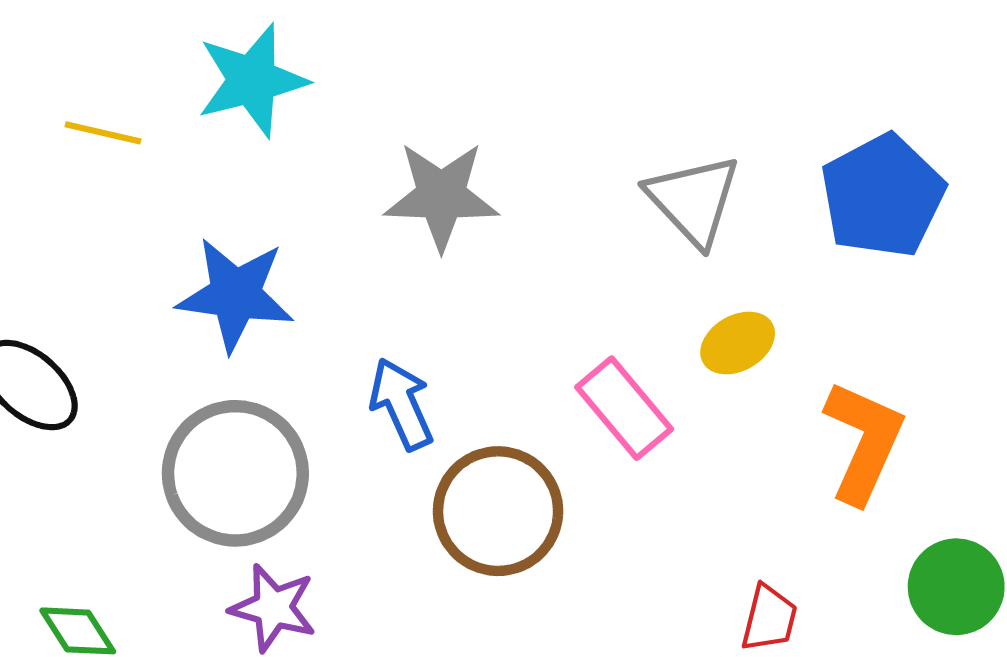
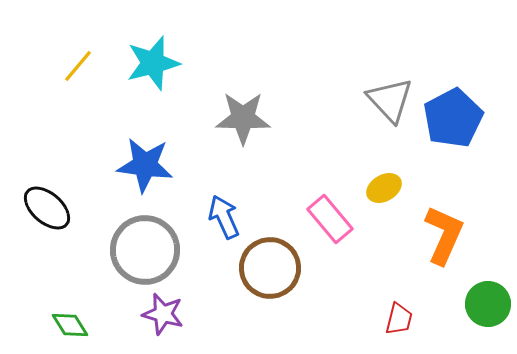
yellow line: (103, 133) -> (78, 66), moved, turned -63
gray triangle: (693, 200) -> (390, 100), moved

